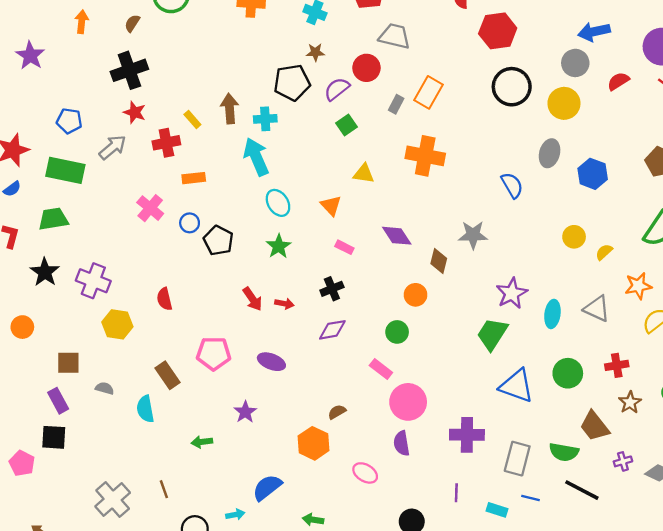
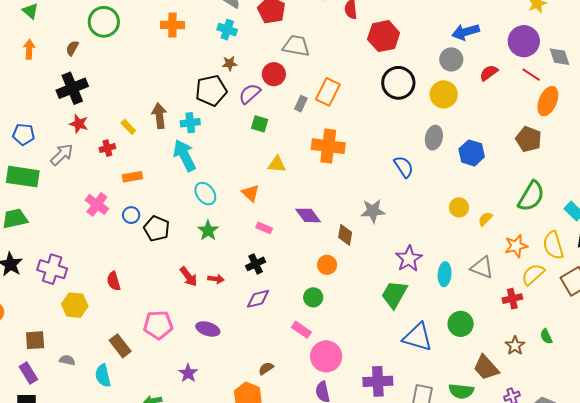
green square: (346, 125) -> (260, 124), turned -36
red cross: (166, 143) -> (107, 148), size x0.7
red cross: (617, 365) -> (512, 299), moved

